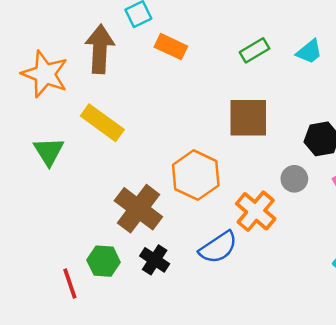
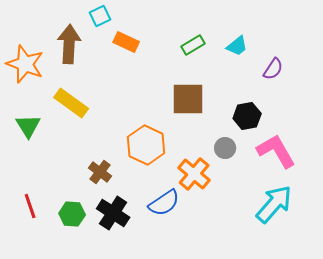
brown cross: (138, 209) -> (100, 172), size x0.6
black cross: (155, 260) -> (113, 213), size x1.4
red line: (70, 284) -> (30, 206), moved

